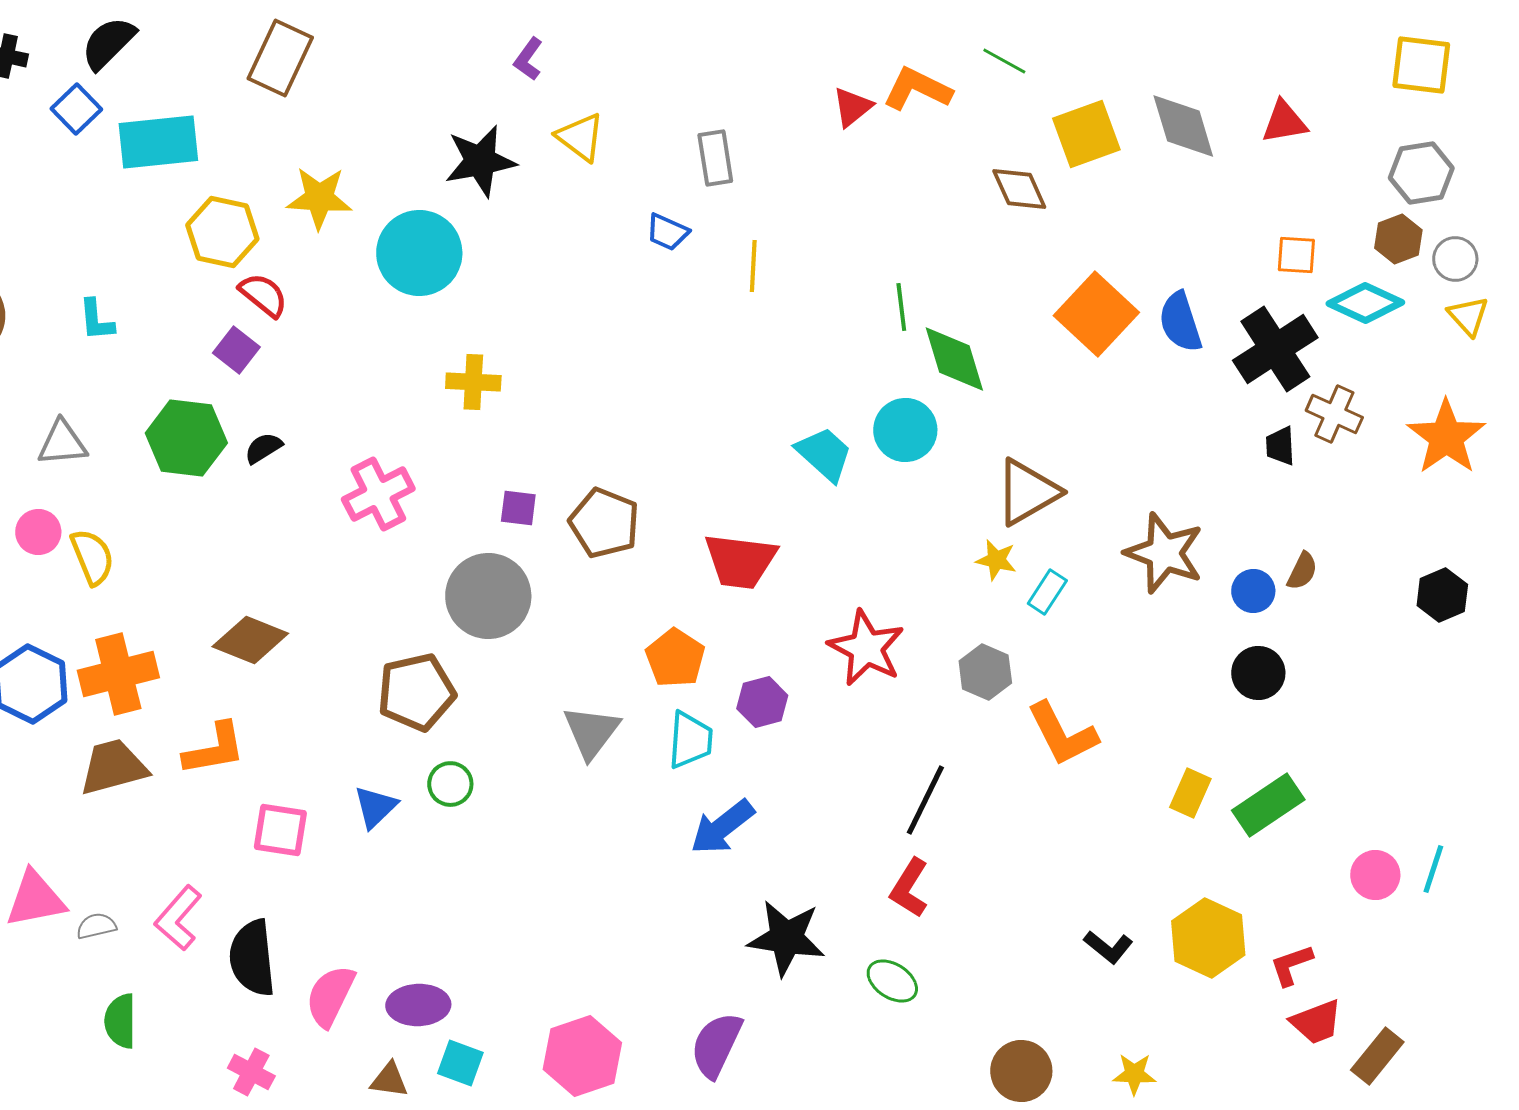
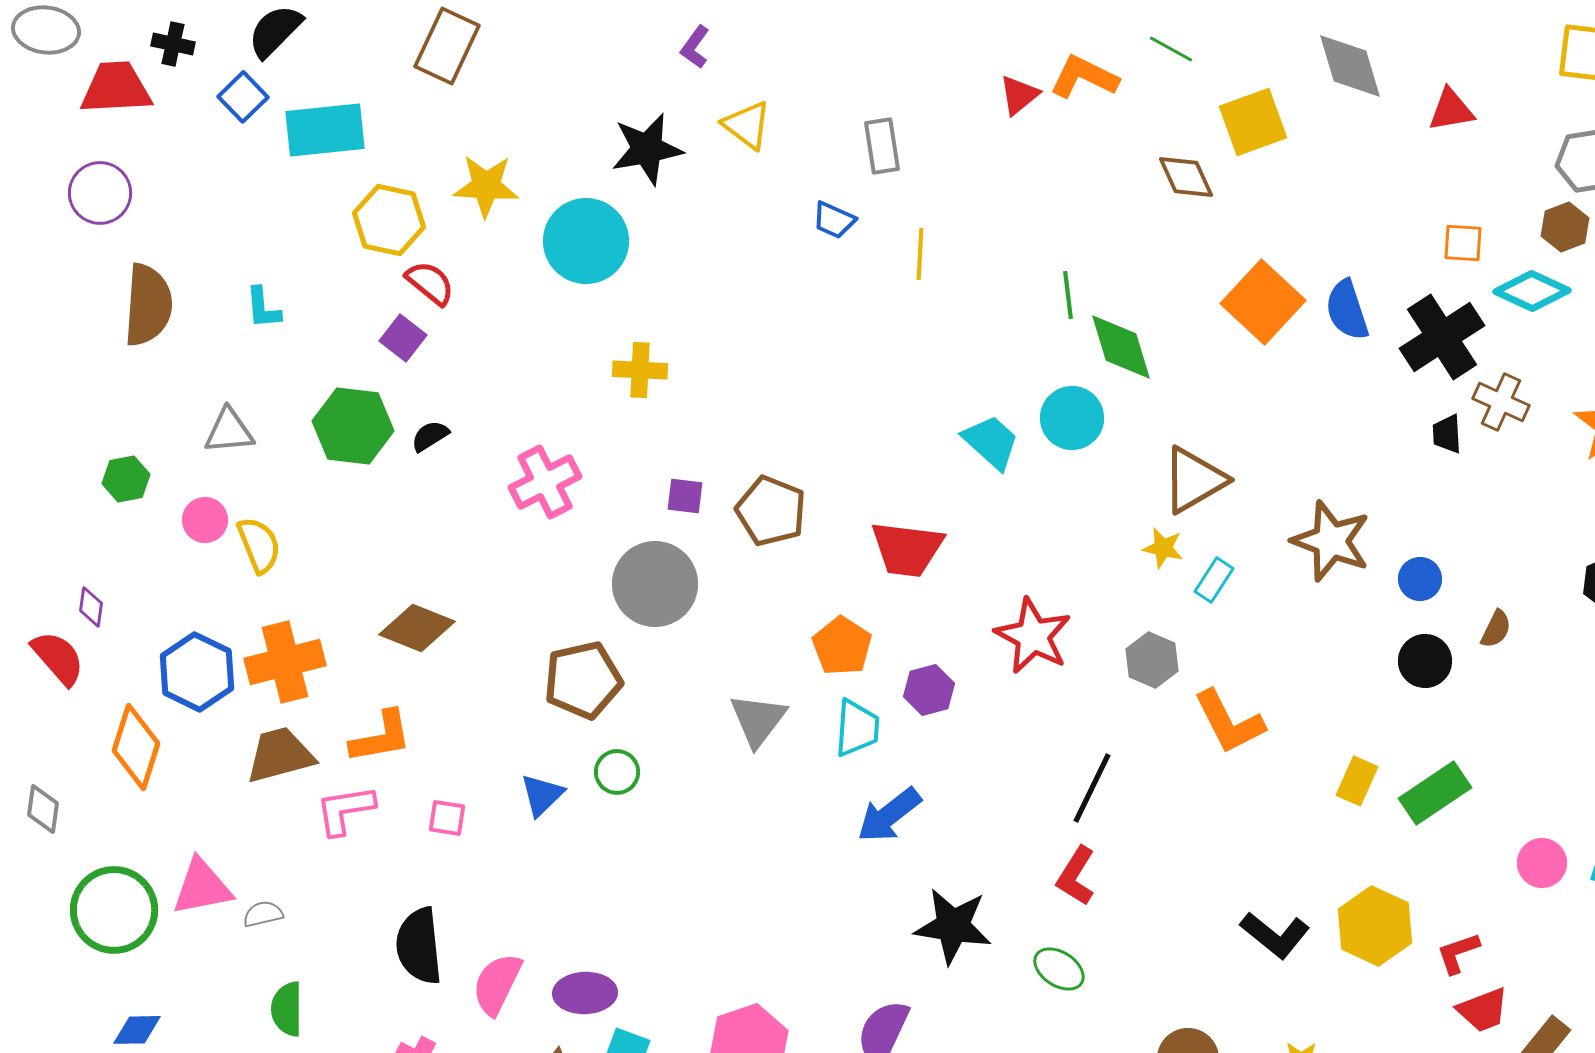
gray diamond: (1183, 126) -> (1350, 66), moved
brown semicircle: (1302, 571) -> (1496, 629), moved
pink square: (280, 830) -> (447, 818), size x0.7
pink L-shape: (178, 918) -> (345, 810), moved, turned 40
black L-shape: (1108, 947) -> (1275, 935), size x1.4

